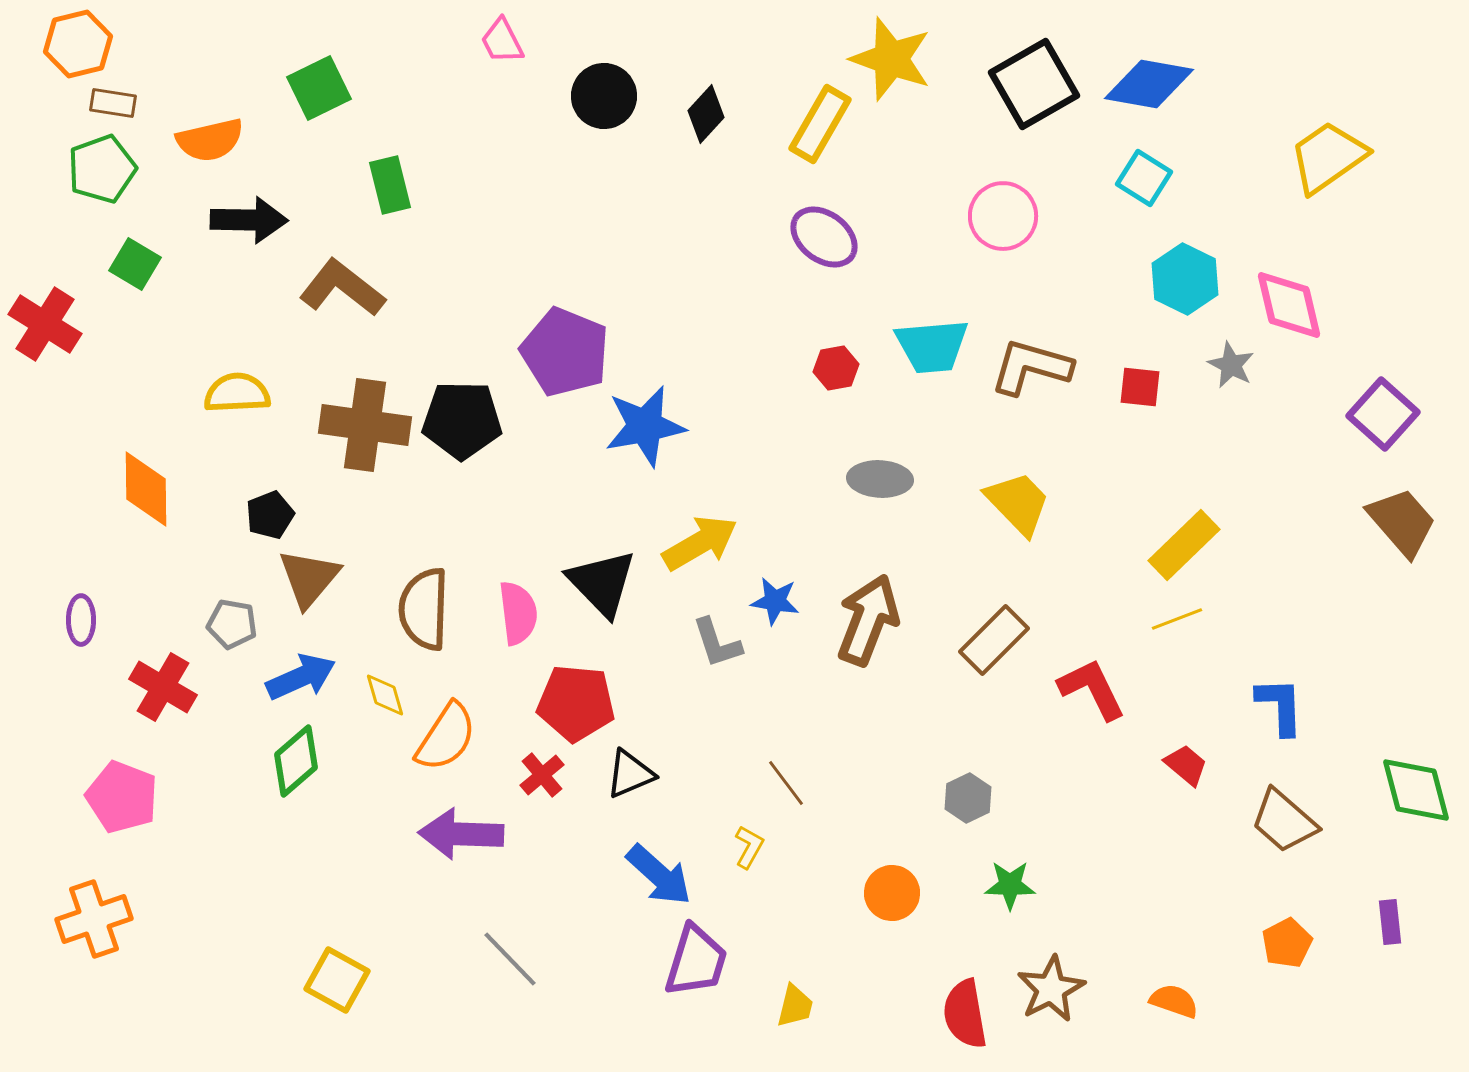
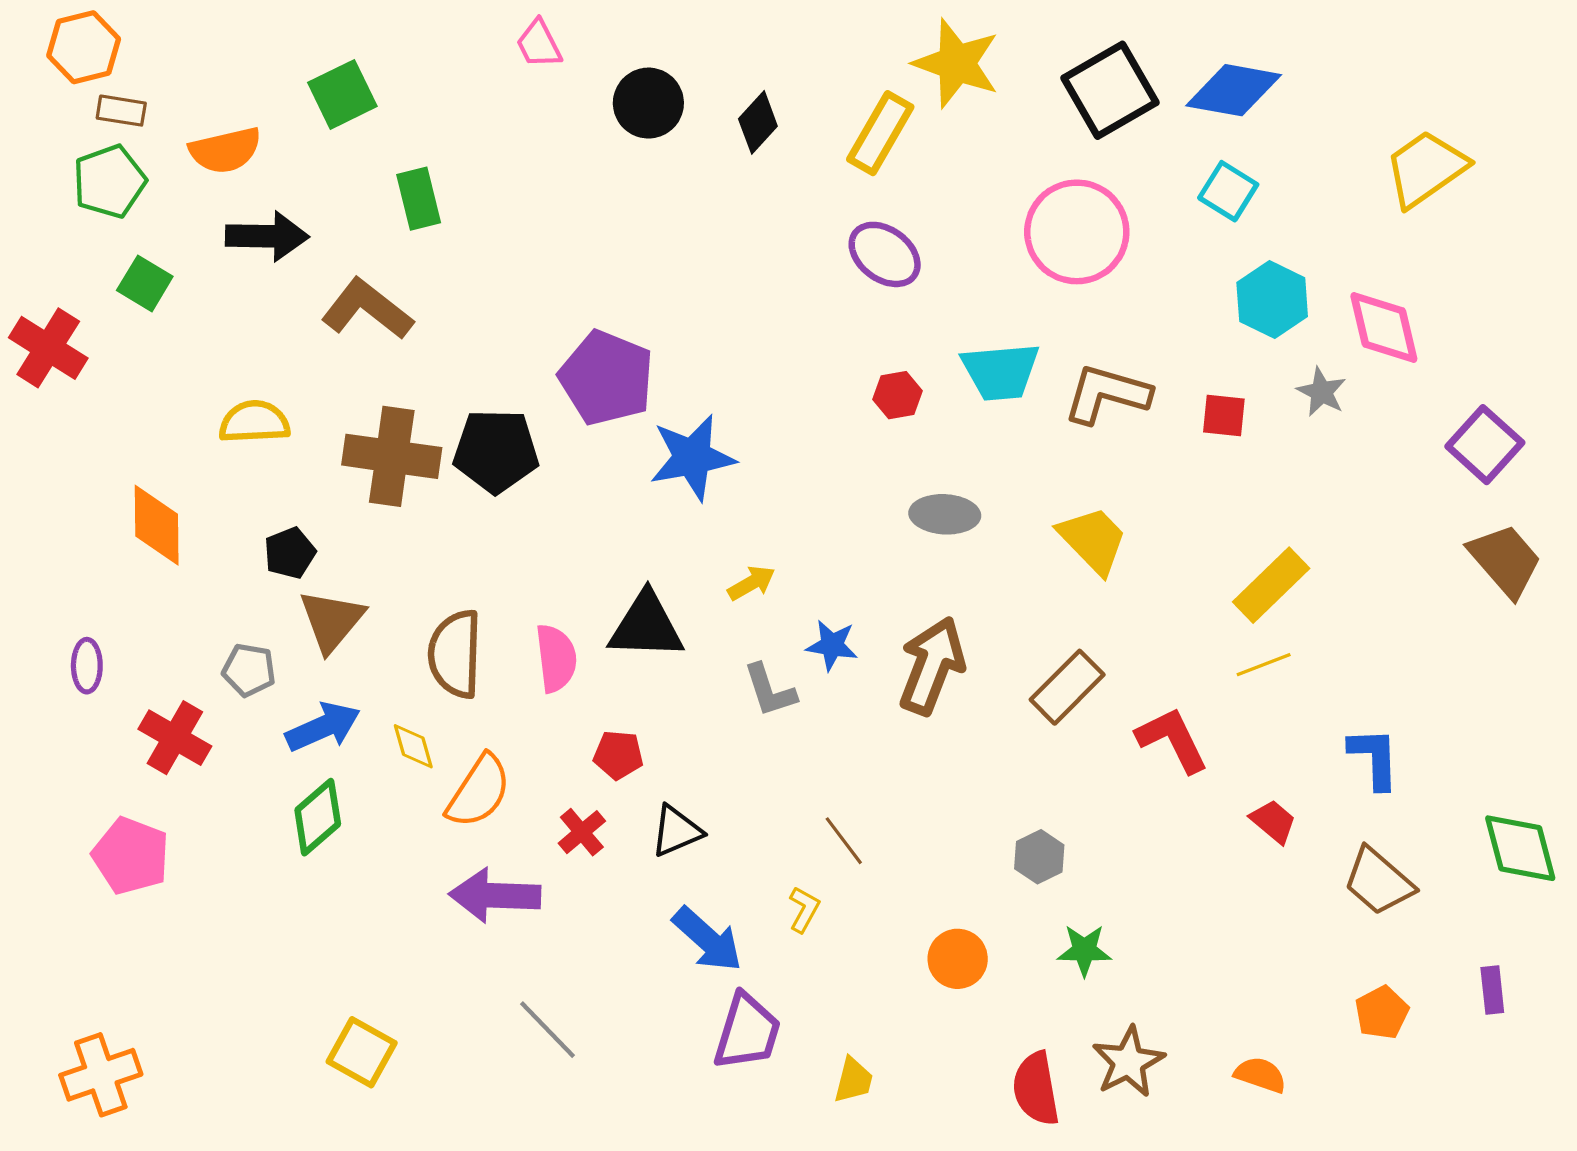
pink circle: (1003, 216) -> (1077, 232), size x1.4
yellow arrow: (700, 543) -> (751, 583), size x0.6
black triangle: (602, 583) -> (646, 626), turned -44
red pentagon: (576, 703) -> (618, 755), size x0.6
orange cross: (94, 919) -> (101, 1075), moved

